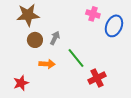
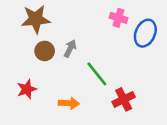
orange arrow: (47, 64) -> (69, 103), moved
red star: (21, 83) -> (27, 89), moved

